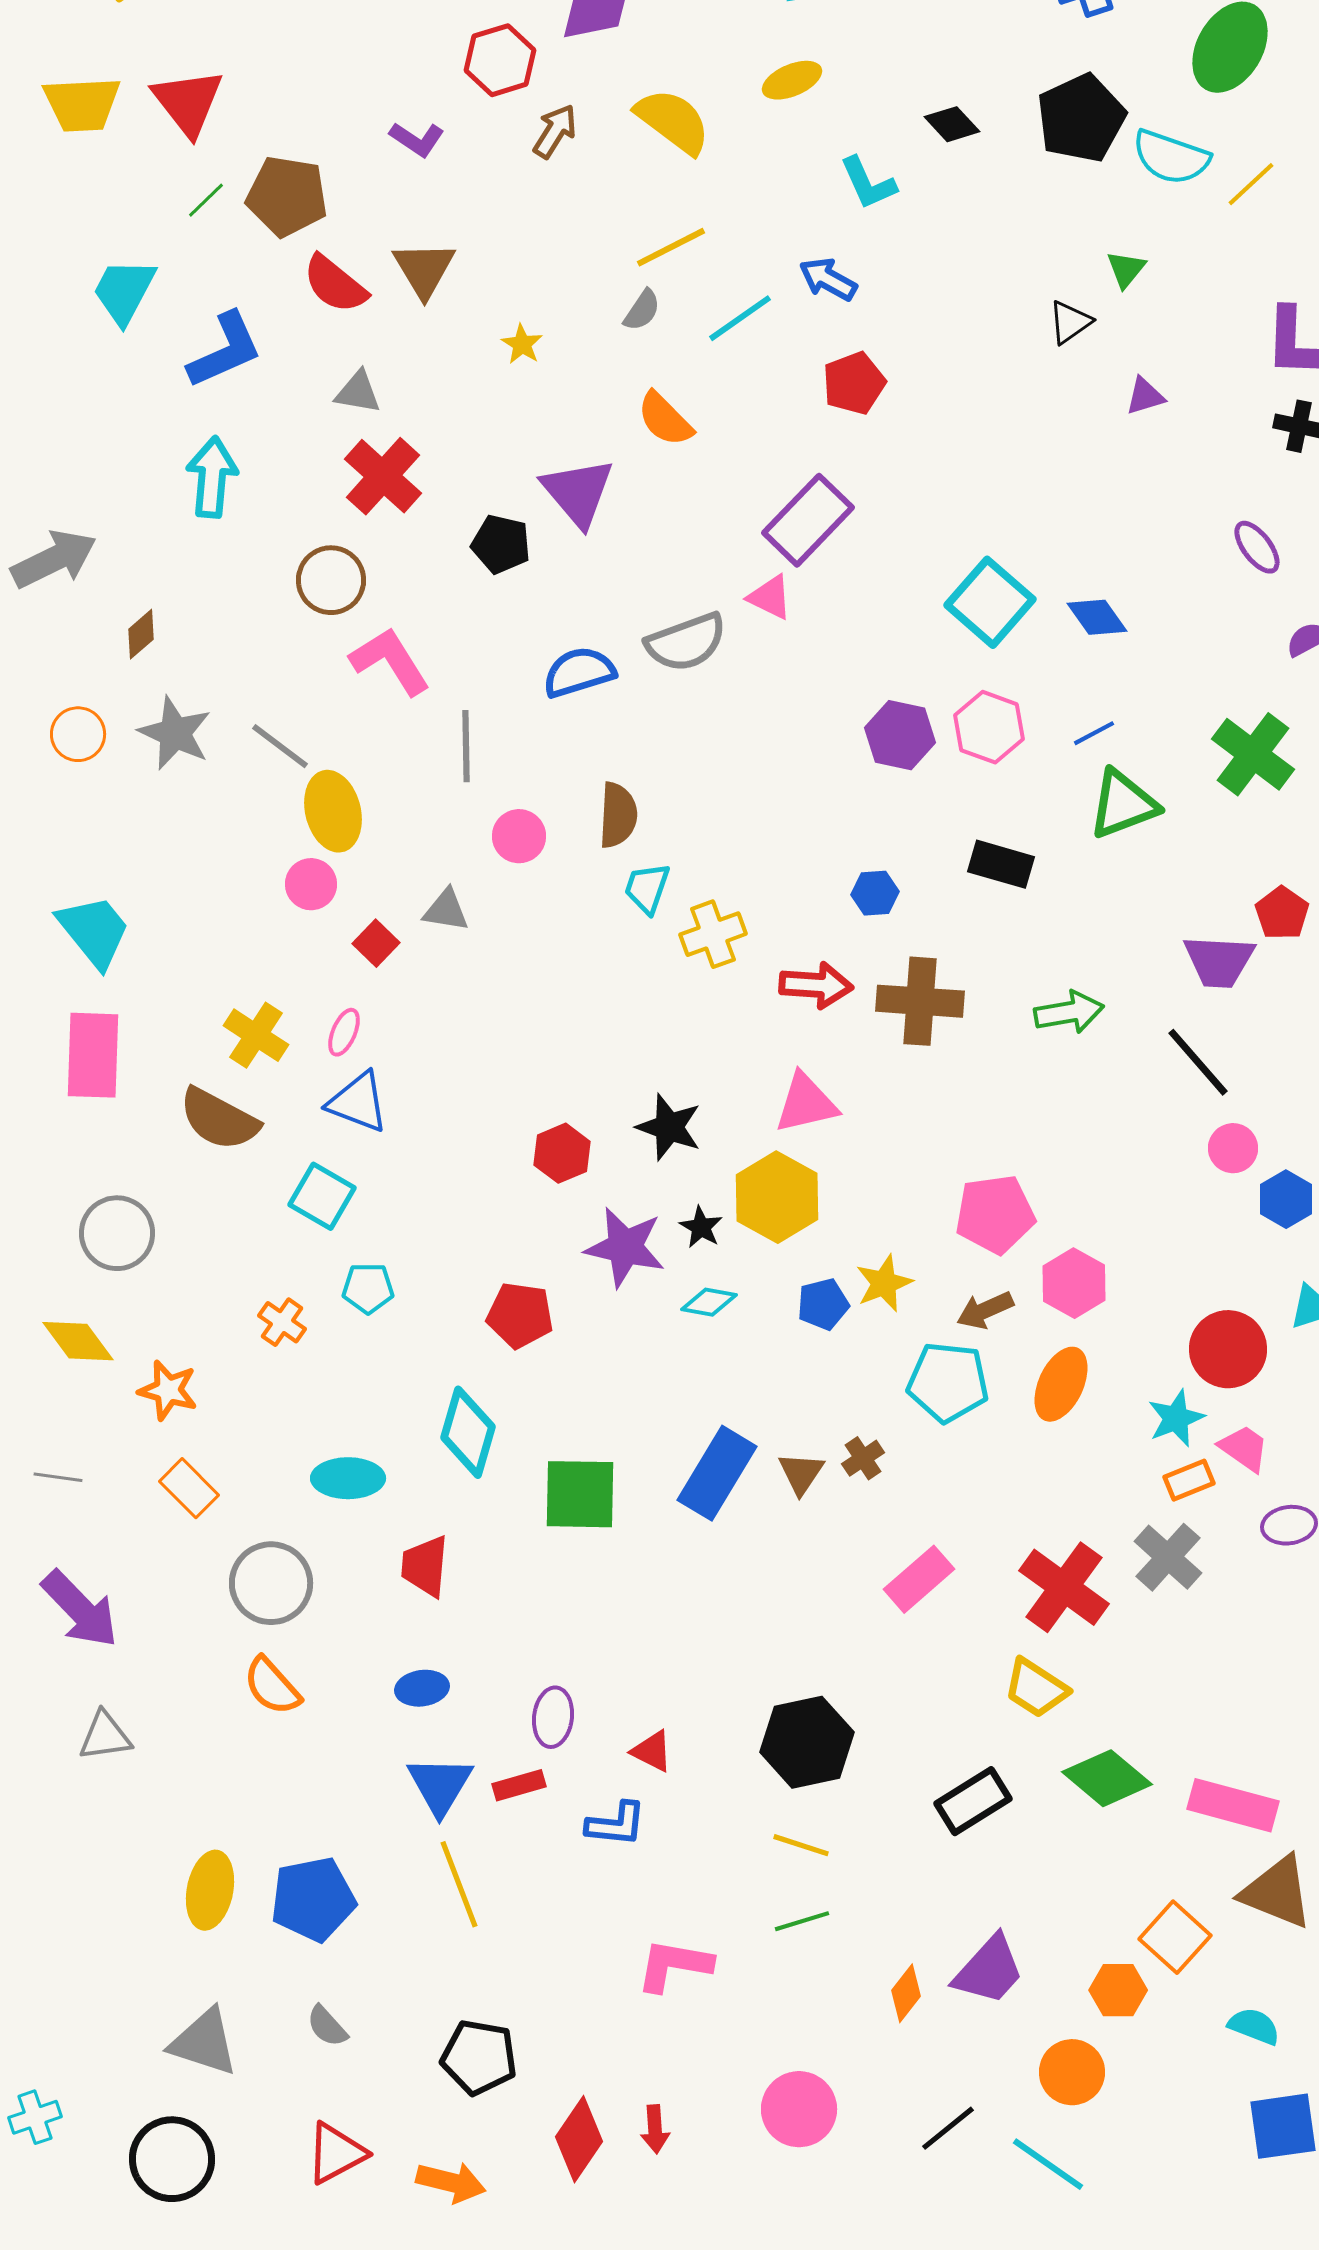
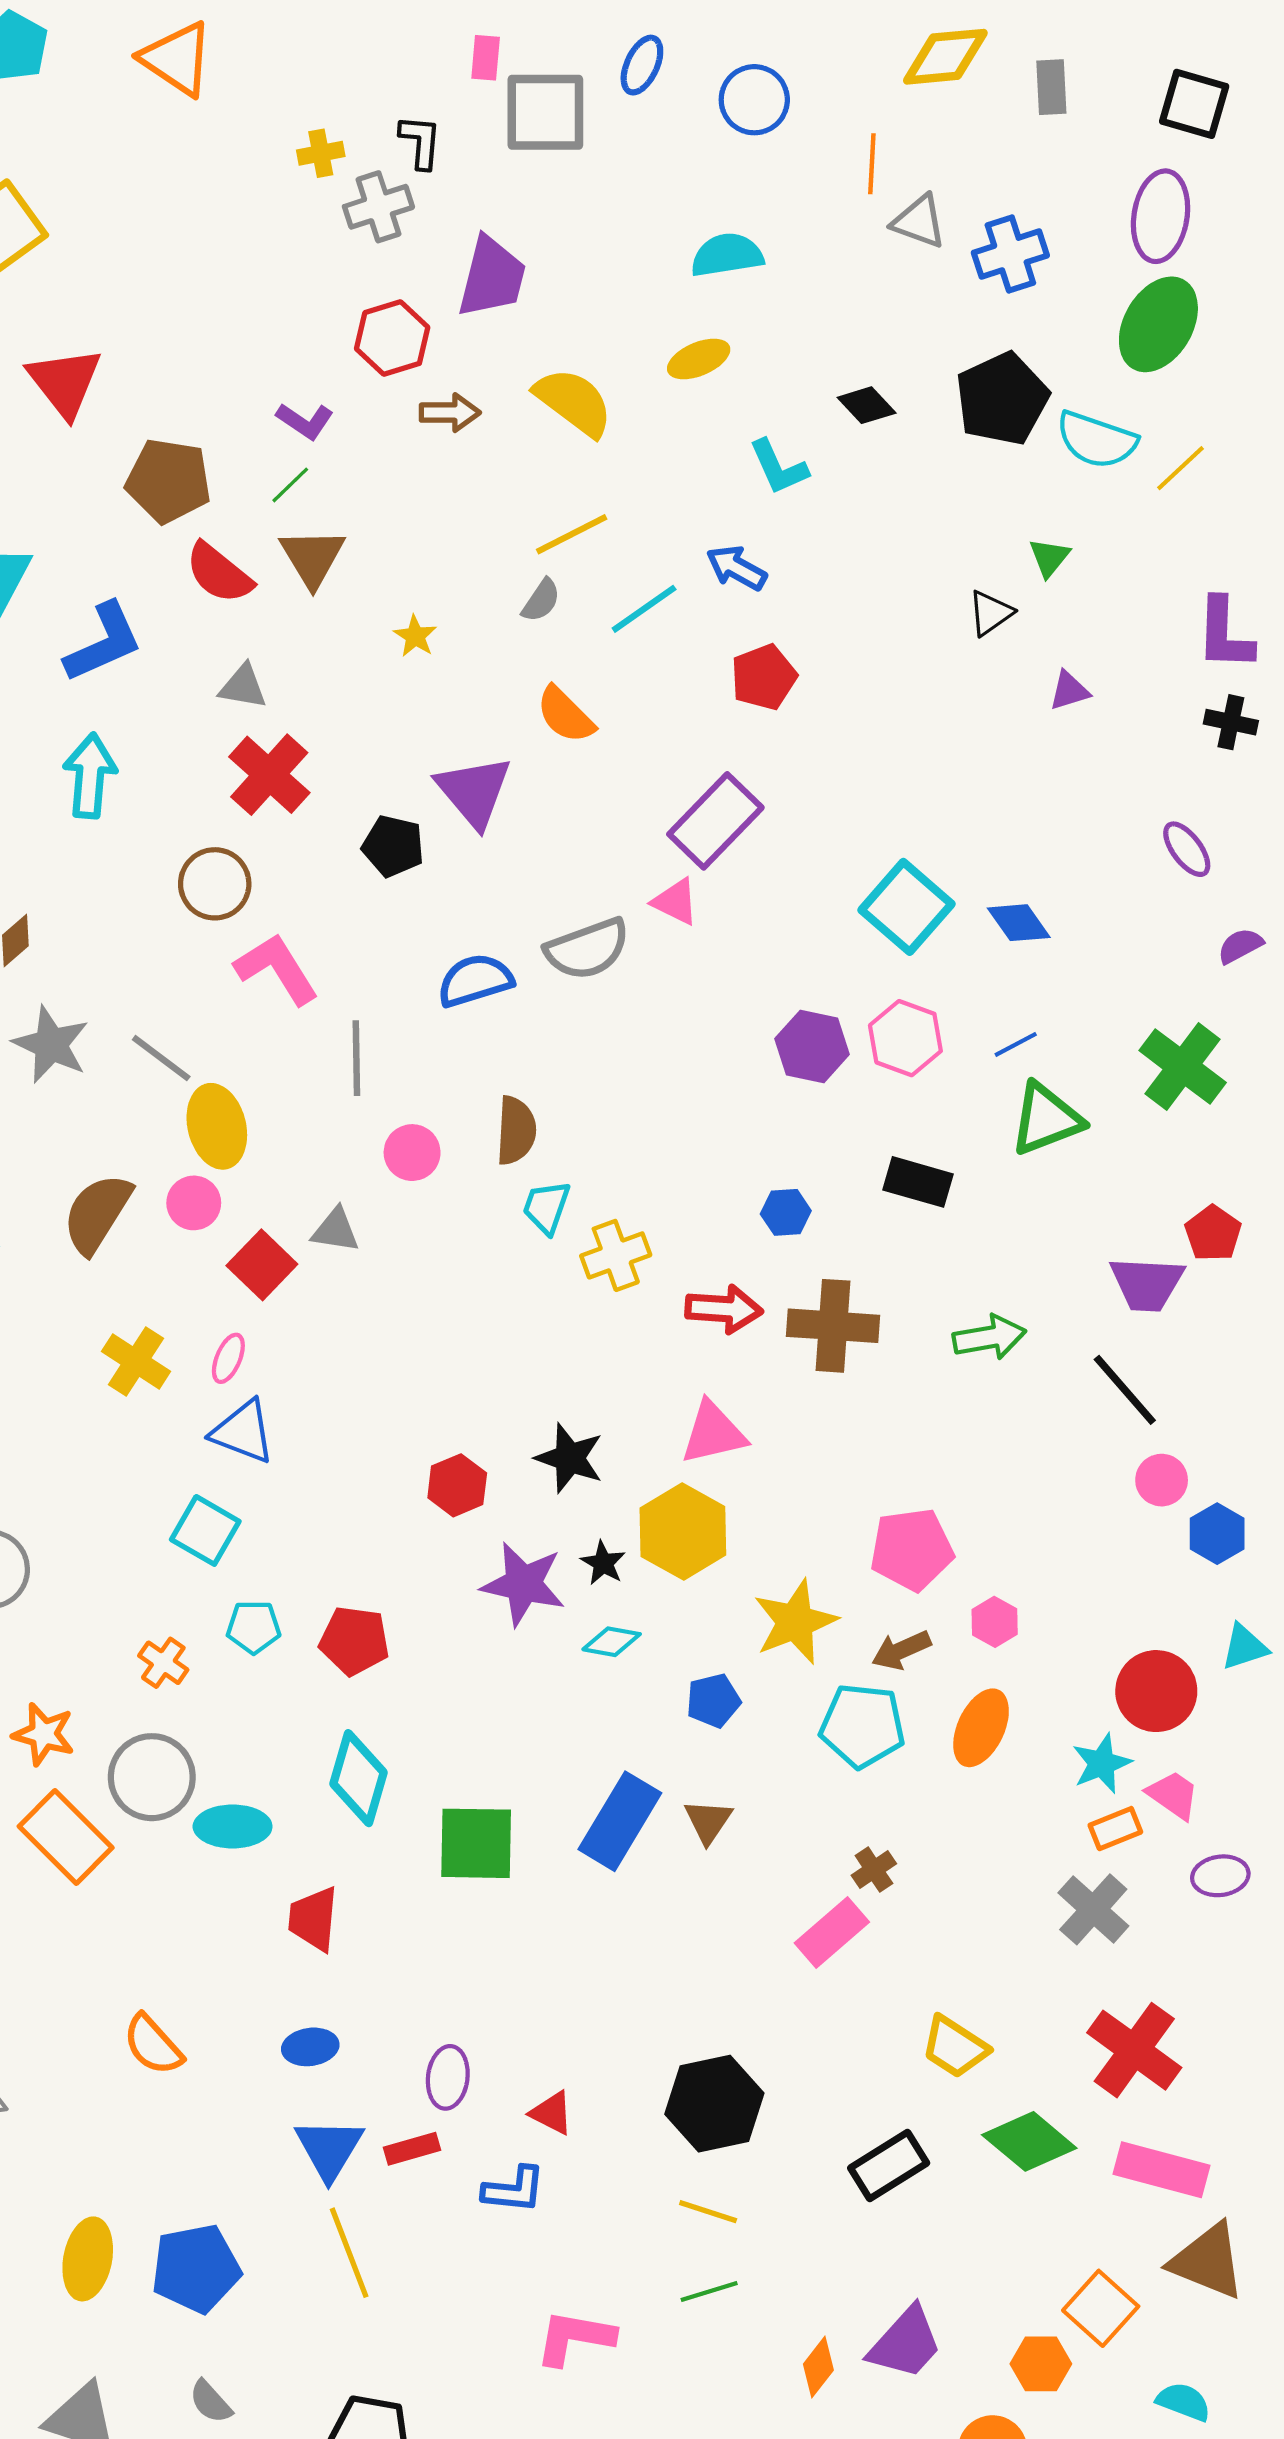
brown arrow: (555, 131) -> (450, 413), turned 58
green line: (206, 200) -> (290, 485), moved
red square: (376, 943) -> (262, 1265), size x1.4
brown semicircle: (219, 1119) -> (97, 1213), moved, turned 94
yellow star: (884, 1283) -> (795, 1622), size x1.4
pink hexagon: (1074, 1283) -> (995, 1622), size x0.7
blue pentagon: (823, 1304) -> (713, 1701), moved
red pentagon: (520, 1315) -> (354, 1641), moved
brown cross: (863, 1458) -> (874, 1870), moved
orange rectangle: (189, 1488) -> (66, 1837), size x1.5
gray circle: (271, 1583) -> (152, 1777), moved
red cross: (1064, 1587) -> (1134, 2050), moved

